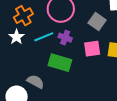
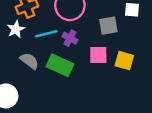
gray square: (97, 22) -> (108, 26), turned 36
gray semicircle: (35, 82) -> (29, 61), moved

